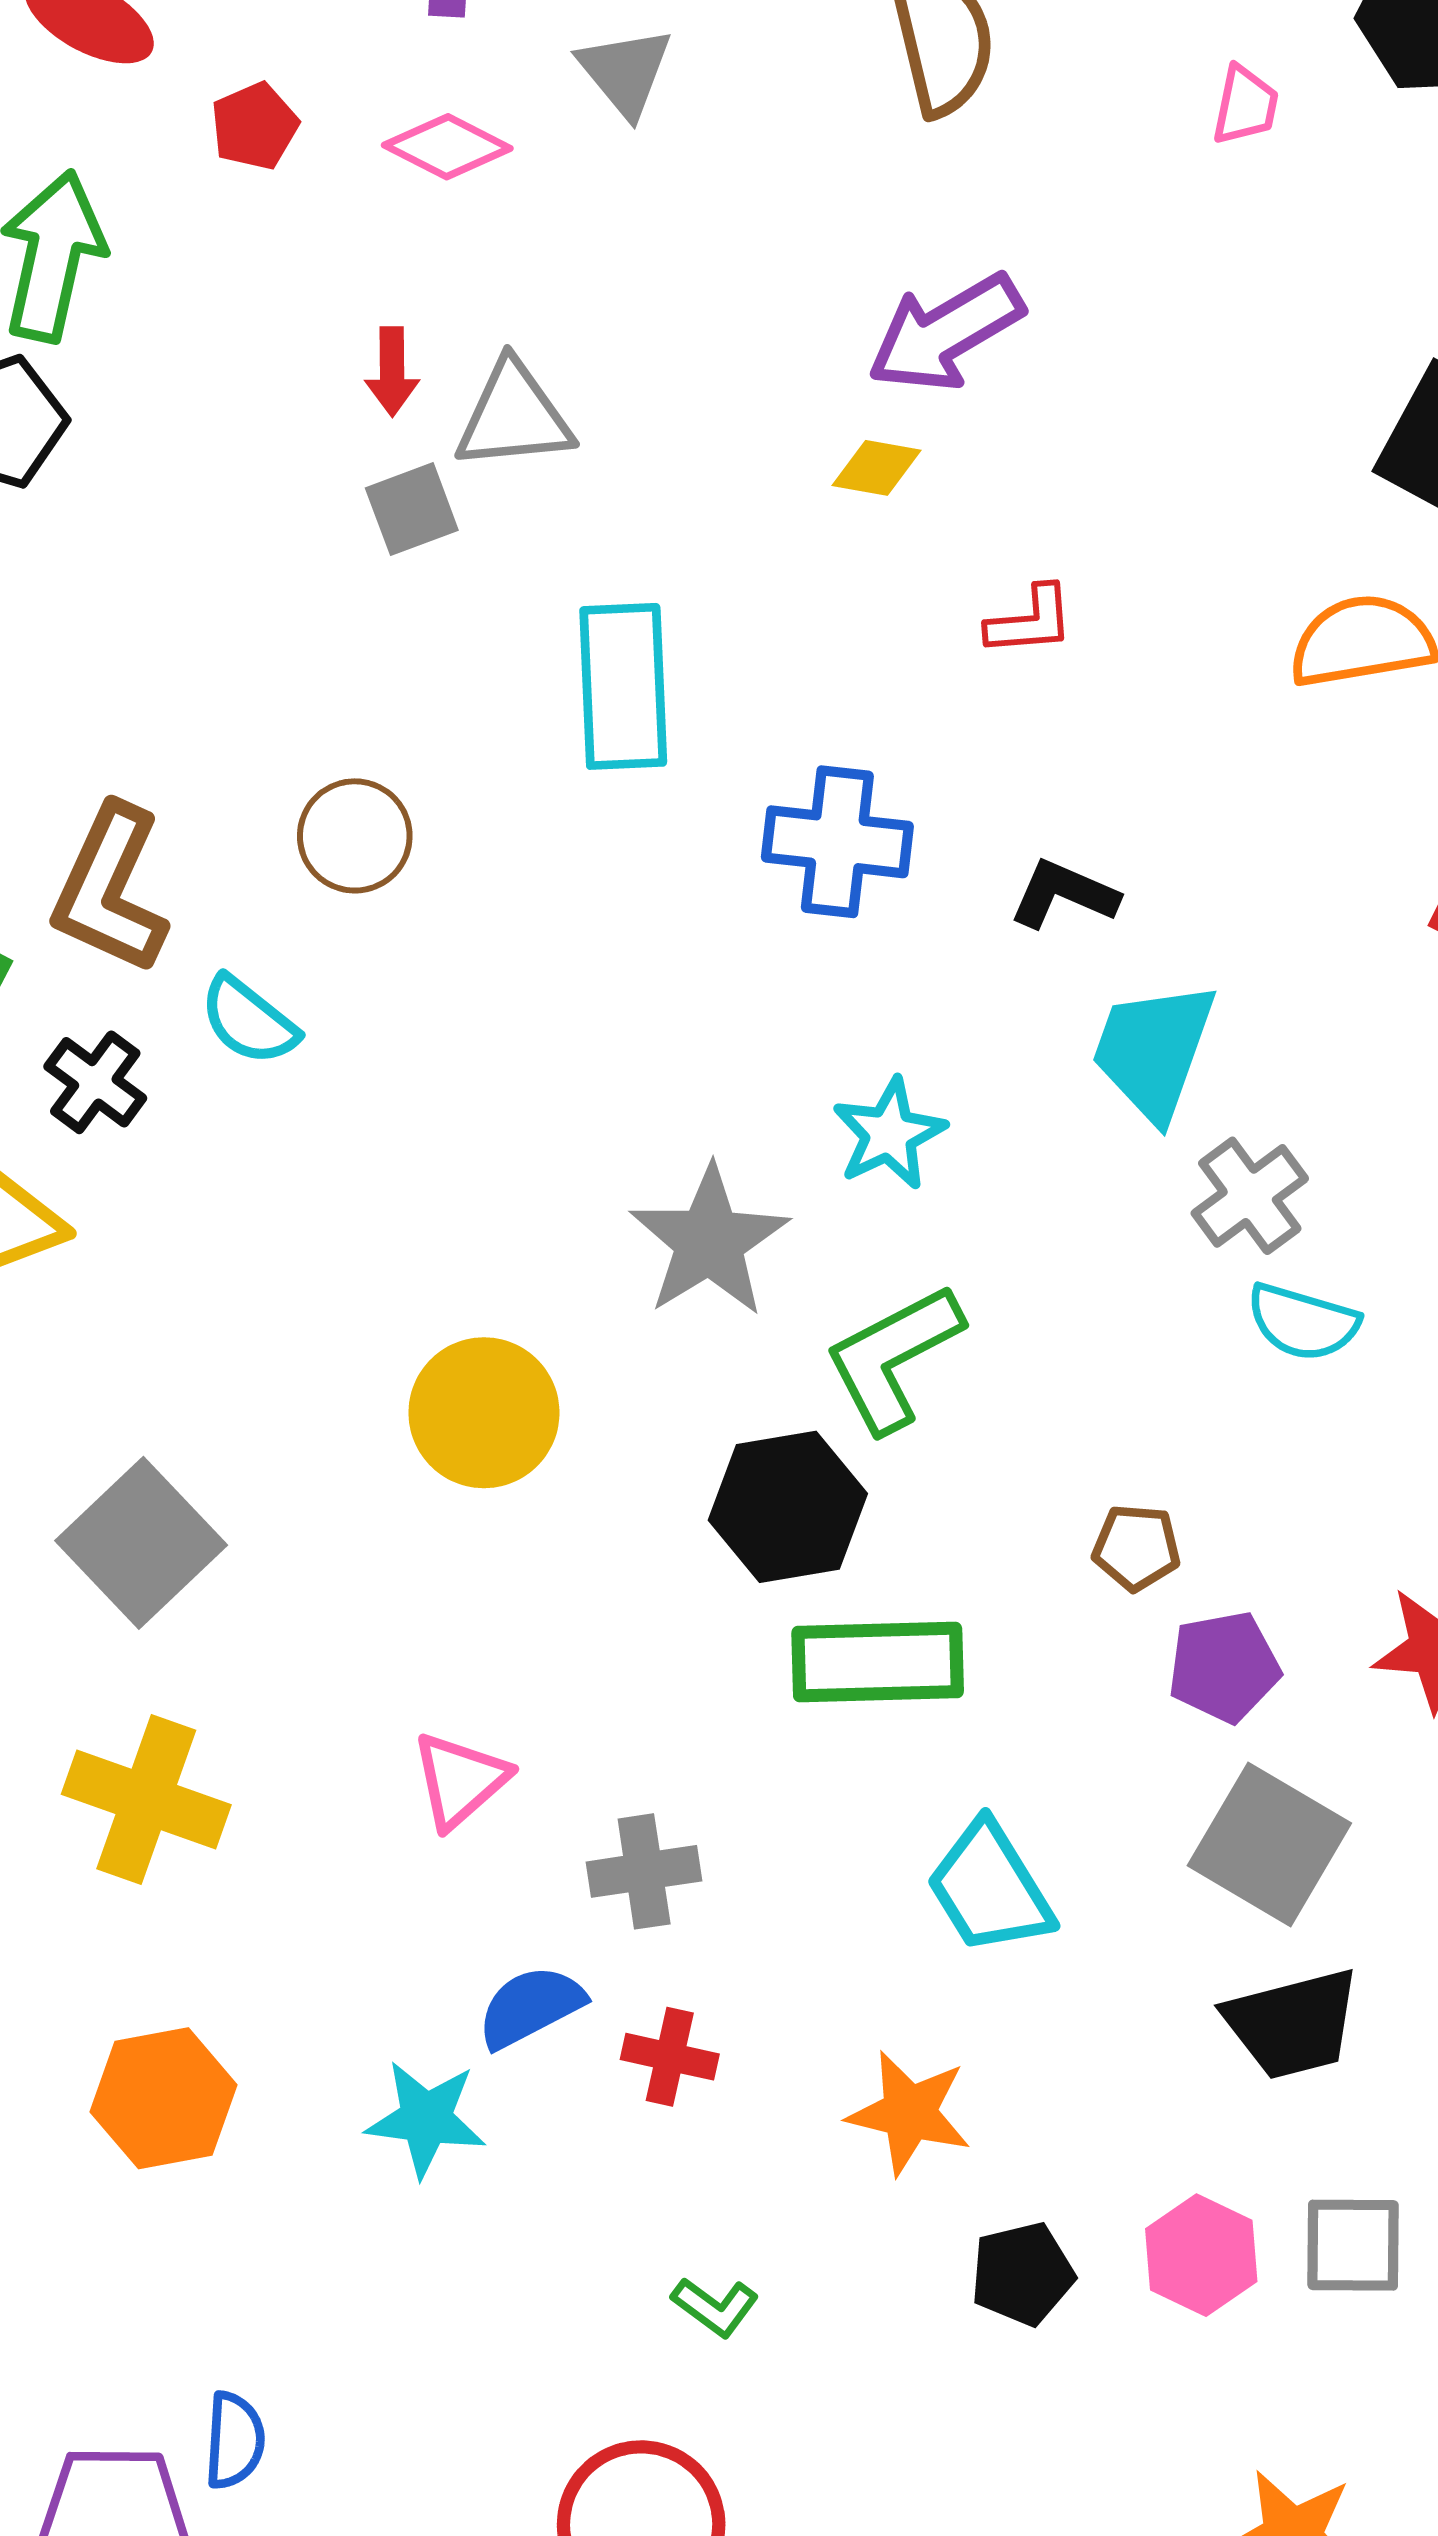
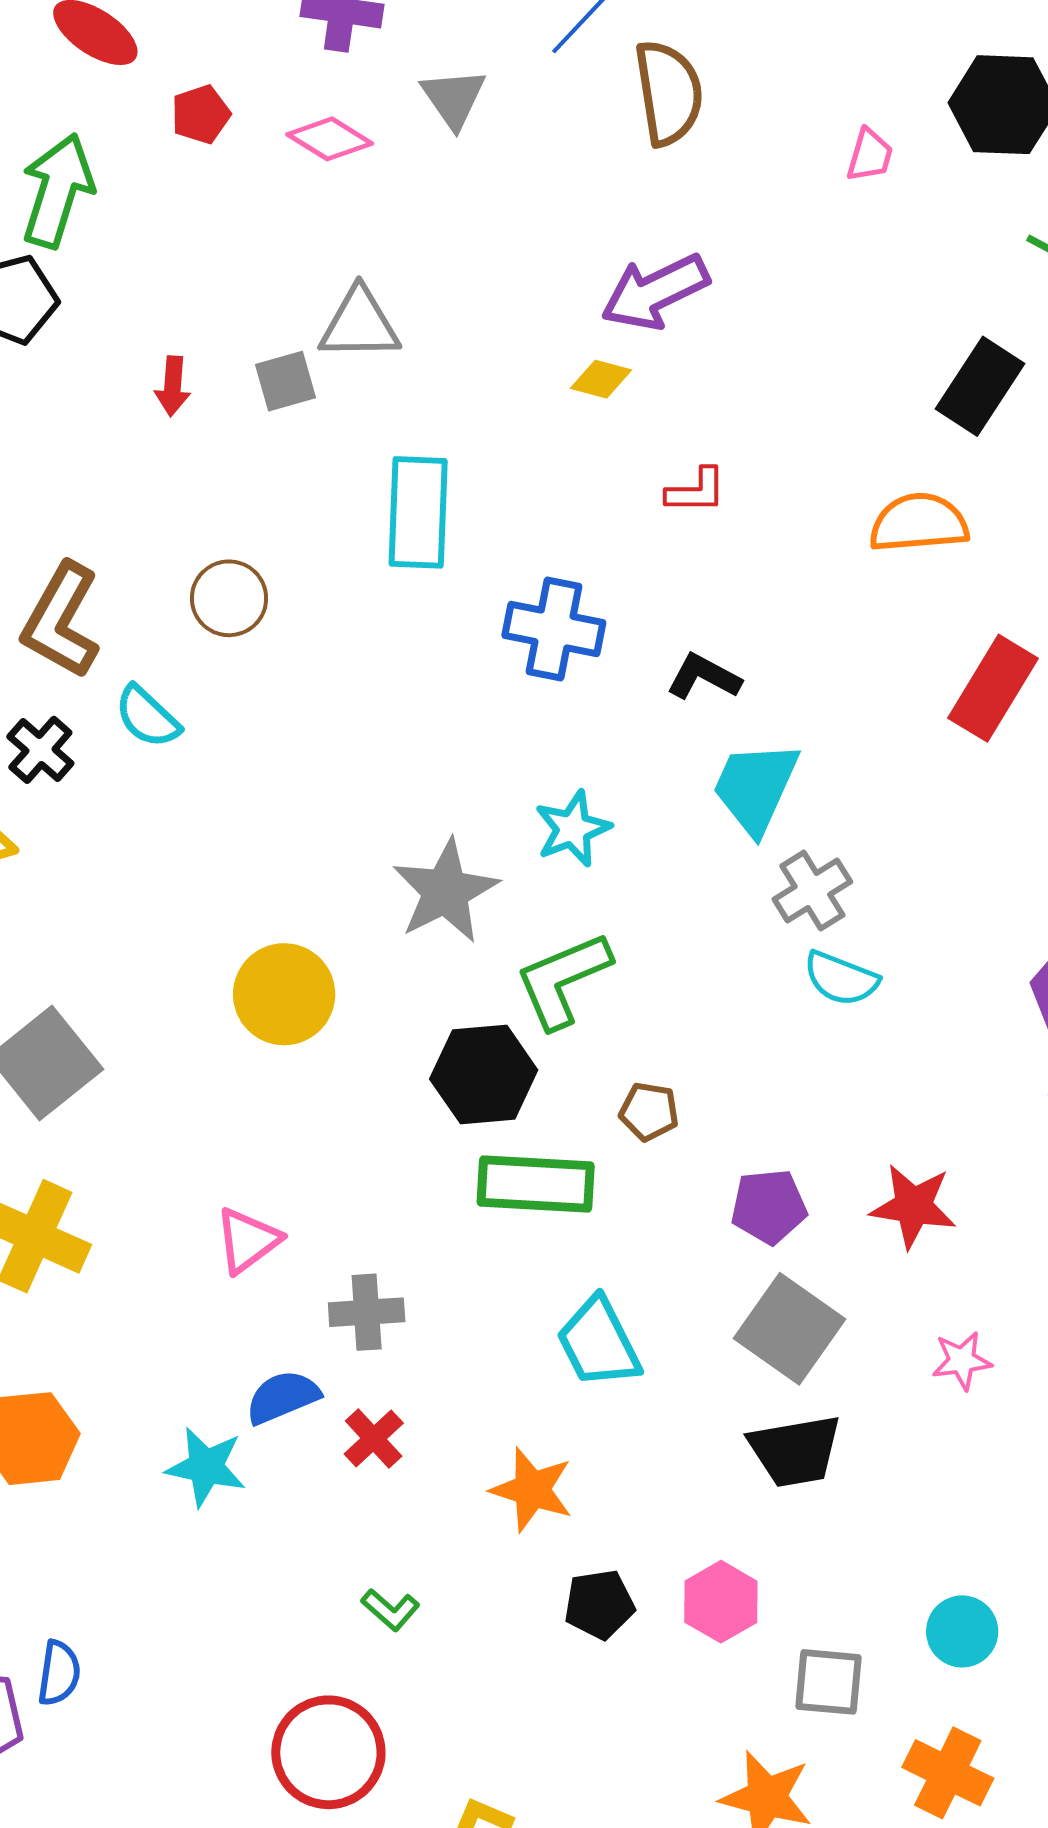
red arrow: (392, 372) -> (173, 386), moved
brown pentagon: (1136, 1547) -> (649, 1111), moved
red cross: (670, 2057) -> (374, 1439), turned 30
gray square: (1353, 2245) -> (829, 1682), moved

